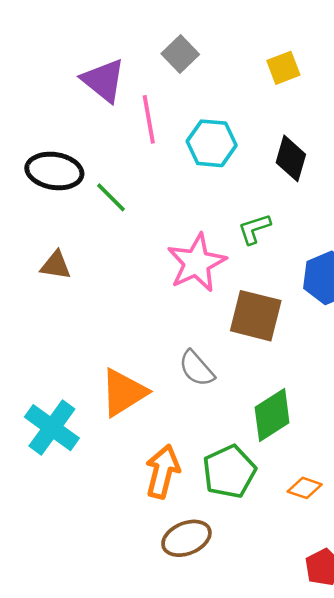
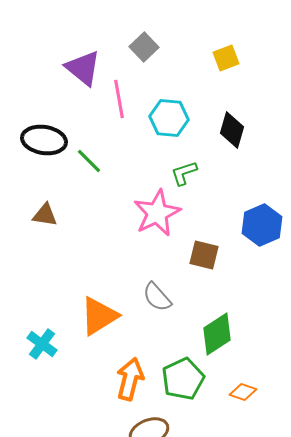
green L-shape: (254, 229) -> (184, 173), moved
brown square: (256, 316) -> (204, 255), size x0.7
cyan cross: (52, 428) -> (42, 344), size x0.7

